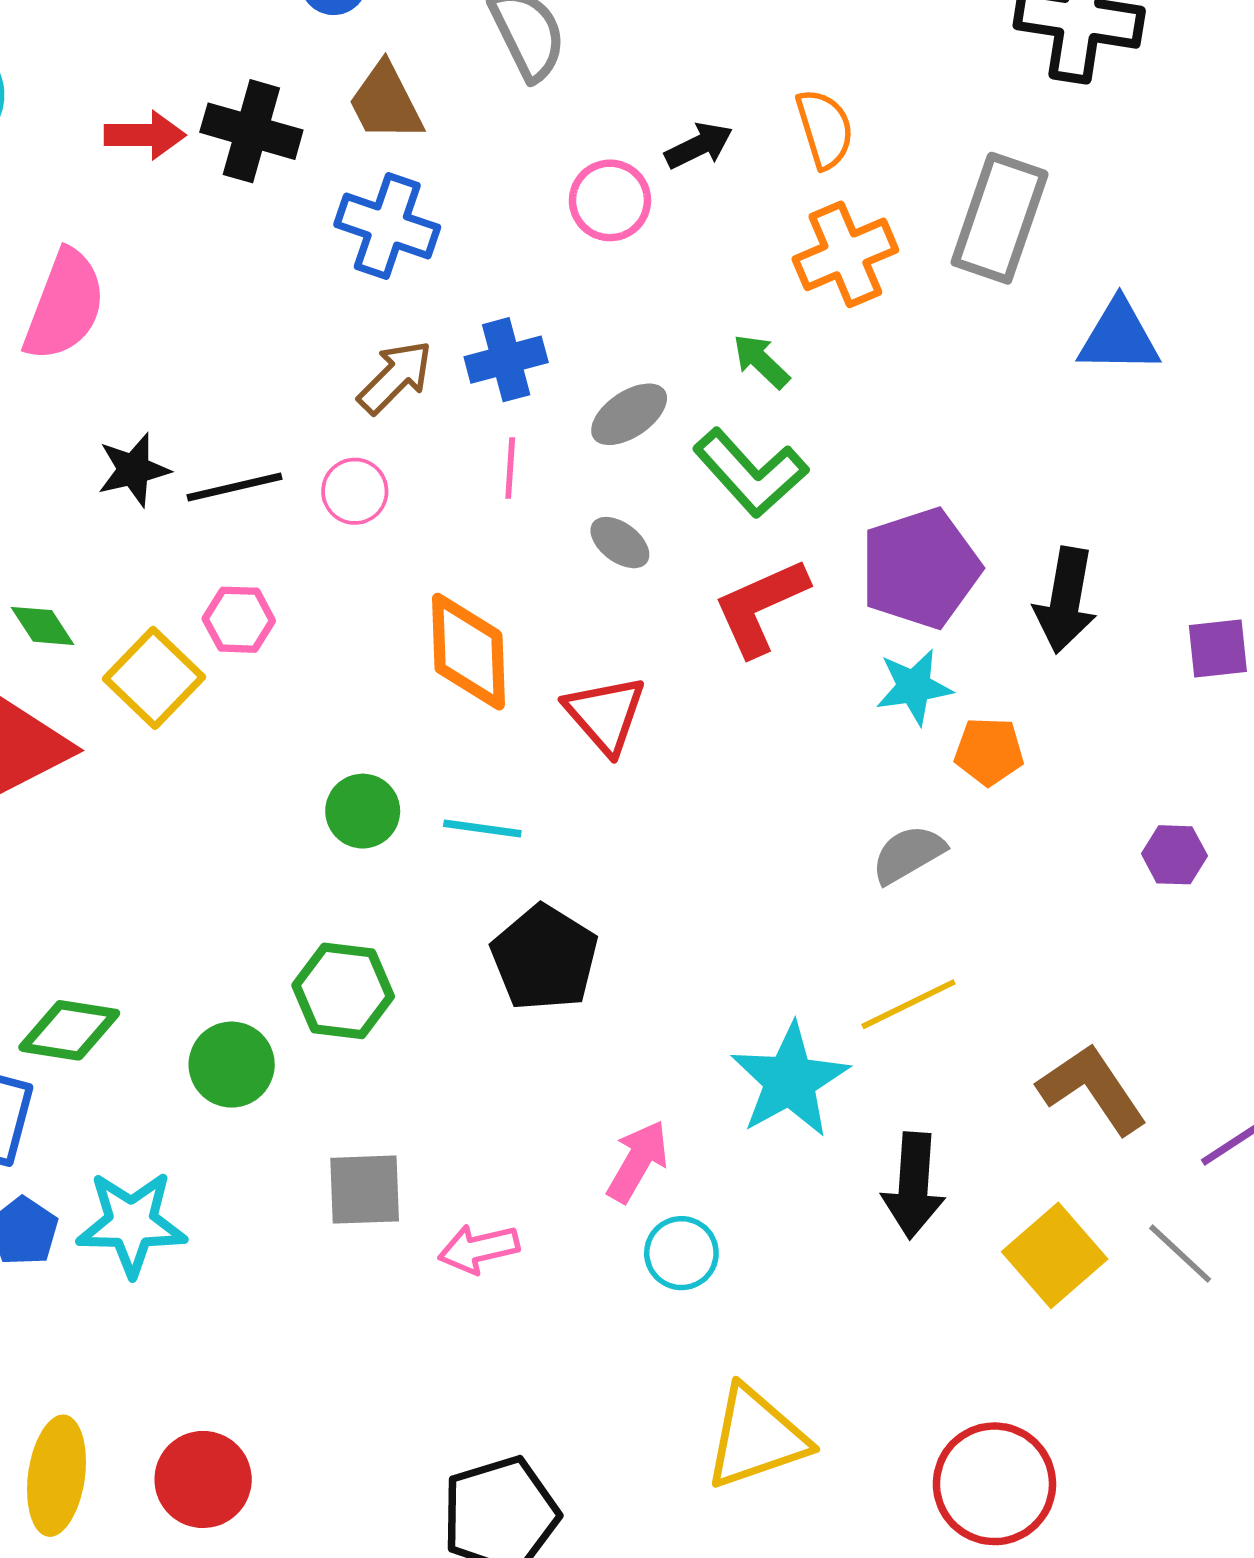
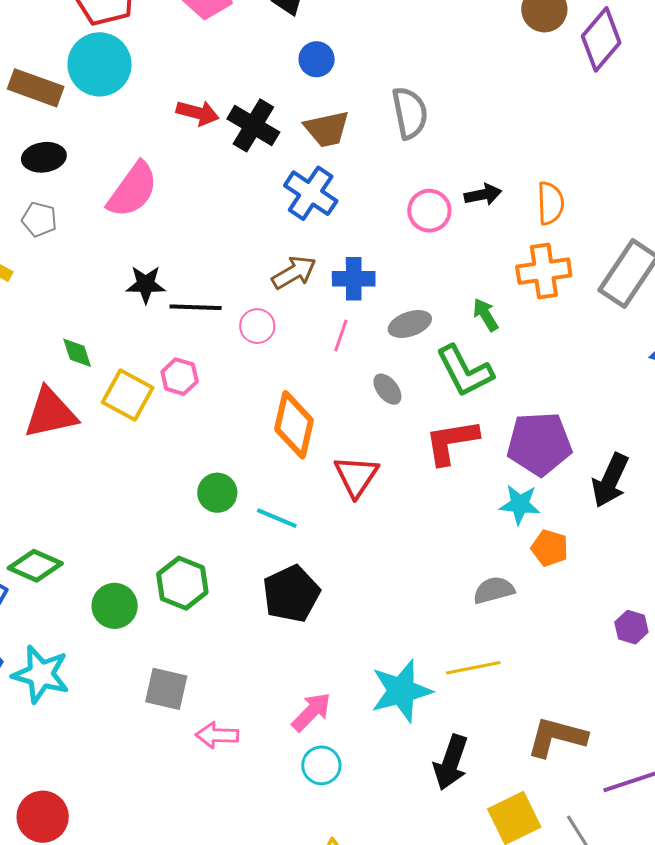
brown trapezoid: (386, 102) -> (327, 129), turned -90
yellow square: (154, 678) -> (128, 395), turned -30
brown L-shape: (1092, 1089) -> (557, 737), turned -56

